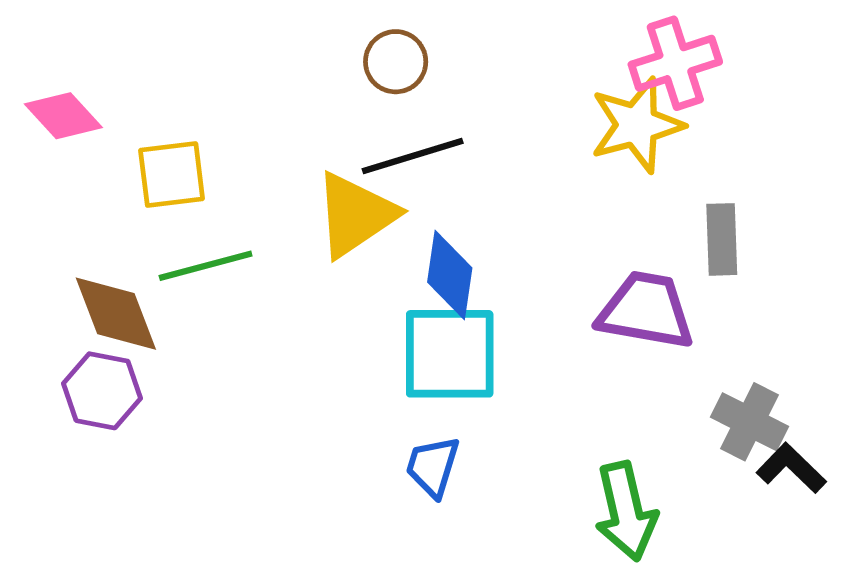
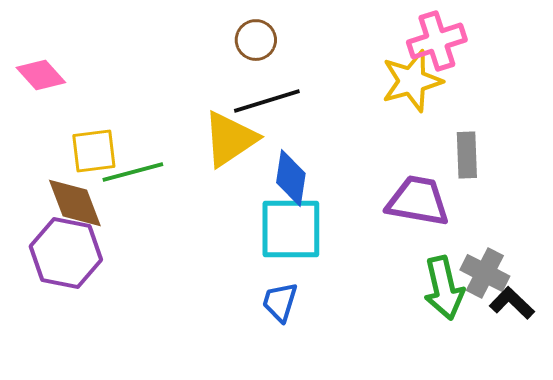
yellow square: (172, 175) -> (94, 151), moved
purple hexagon: (102, 391) -> (66, 253), size x1.4
green arrow: (626, 511) -> (444, 288), moved

